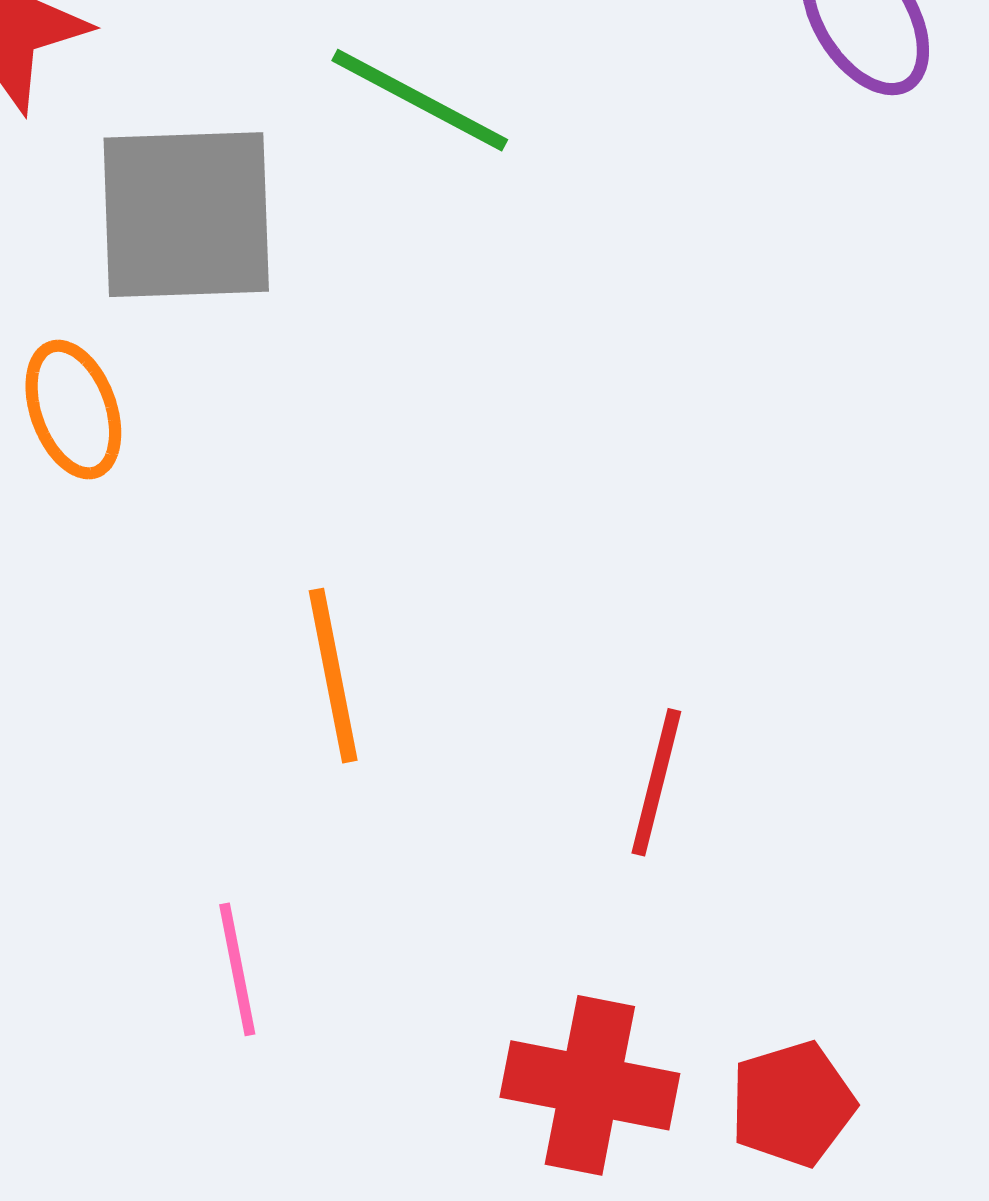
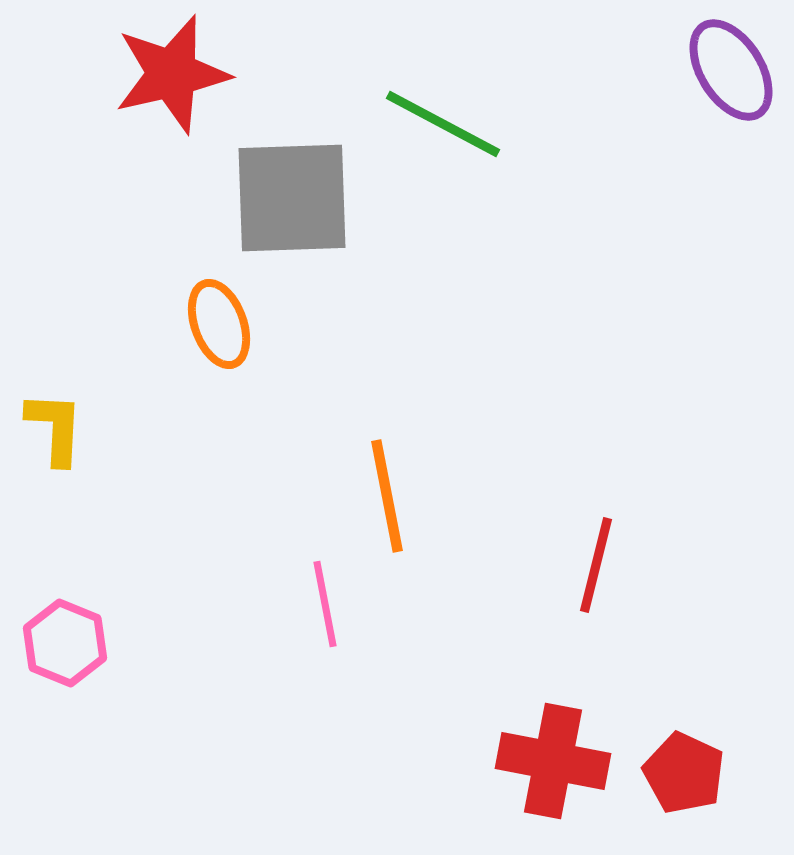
pink line: (237, 969) -> (325, 604), moved
red pentagon: (792, 1104) -> (684, 773), turned -30

